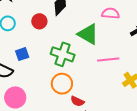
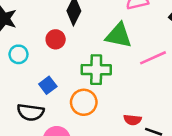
orange circle: (62, 84) -> (84, 102), moved

